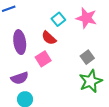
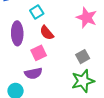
cyan square: (58, 19) -> (37, 12), moved
purple semicircle: (20, 78) -> (33, 73), moved

